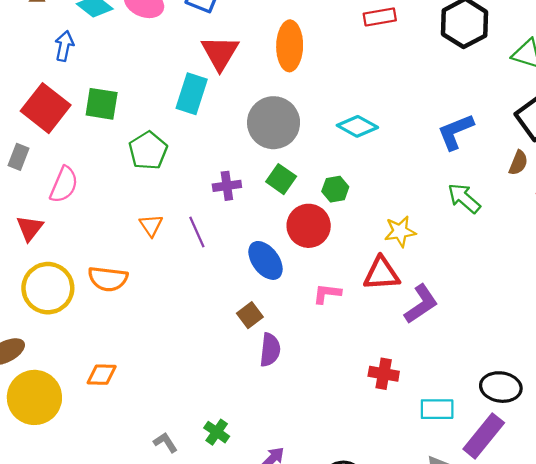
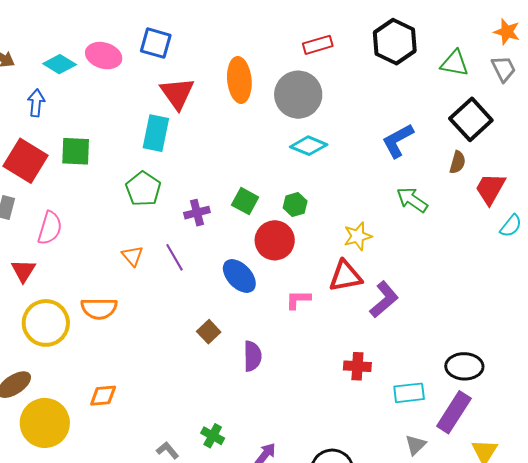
gray circle: (274, 123) -> (298, 95), moved
green pentagon: (148, 151) -> (143, 189), moved
brown square: (250, 315) -> (209, 332), moved

